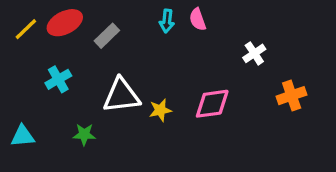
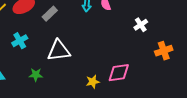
pink diamond: (212, 104) -> (119, 73), moved
yellow star: (160, 110) -> (93, 82), moved

